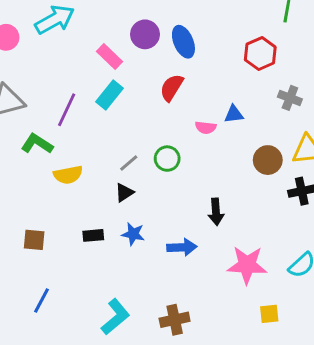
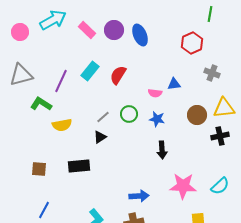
pink rectangle: (110, 57) -> (87, 30), moved
red semicircle: (172, 88) -> (118, 75), moved
blue star: (133, 234) -> (157, 119), moved
black rectangle: (93, 235) -> (79, 166), size x1.5
blue arrow: (182, 247) -> (139, 196), moved

